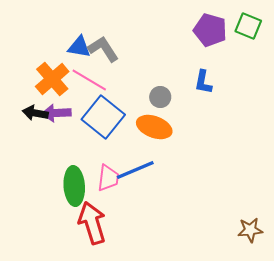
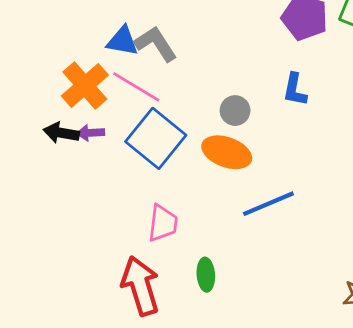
purple arrow: (56, 113) -> (90, 133), size x0.7
blue line: (135, 170) -> (268, 204), moved
green ellipse: (74, 186) -> (206, 275), moved, size x0.6

